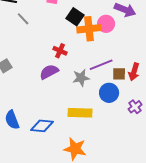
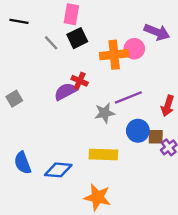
black square: (75, 17) -> (77, 38), moved, turned 30
gray line: (23, 19) -> (51, 43), moved
purple semicircle: (49, 72) -> (65, 92), moved
brown square: (119, 74) -> (156, 137), moved

